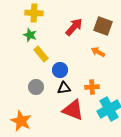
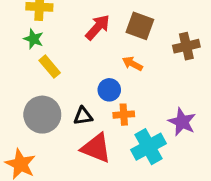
blue circle: (60, 70) -> (109, 90), moved
gray circle: (36, 87) -> (42, 115), size x1.6

